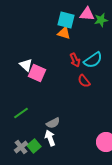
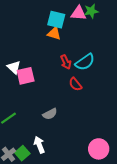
green star: (101, 20) -> (91, 11), moved
pink square: (37, 73) -> (26, 76), turned -36
gray semicircle: (53, 123) -> (50, 114), moved

